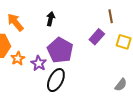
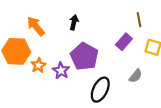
black ellipse: (56, 80) -> (100, 90), moved
gray semicircle: (121, 85) -> (136, 76), moved

